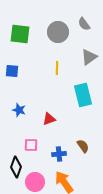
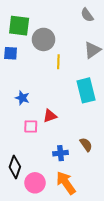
gray circle: (58, 32) -> (44, 39), moved
blue square: (12, 71) -> (11, 53), moved
blue star: (19, 110) -> (22, 98), moved
pink square: (31, 145) -> (31, 127), moved

